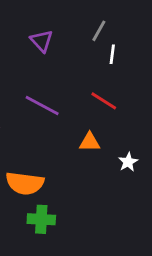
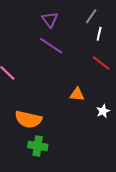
red line: (104, 101) -> (101, 63), moved
purple line: (42, 106) -> (51, 46), moved

